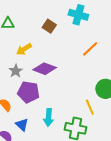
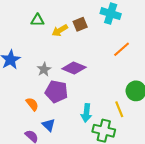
brown square: (49, 26) -> (80, 24), turned 32
yellow arrow: (24, 49) -> (60, 30), moved
cyan arrow: (49, 117) -> (86, 113), moved

